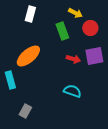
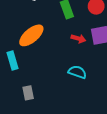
gray rectangle: (25, 111) -> (28, 93), turned -40

